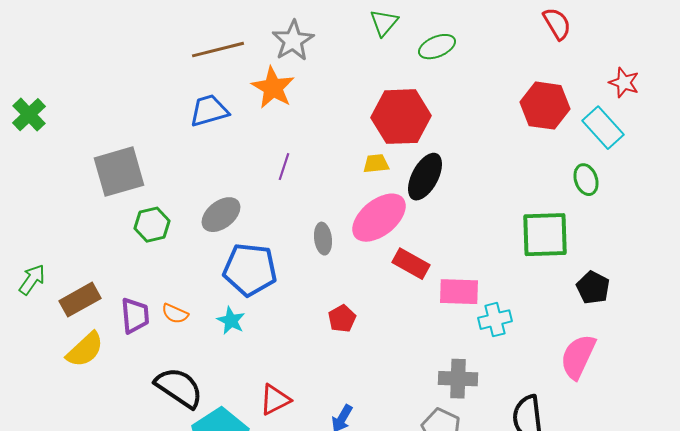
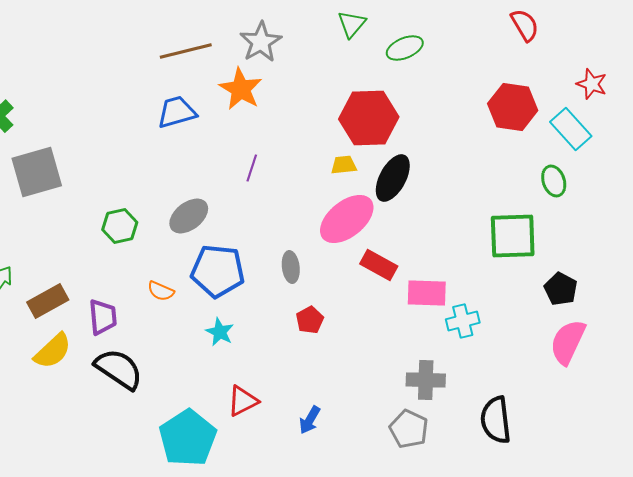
gray square: (119, 172) -> (37, 172), moved
gray ellipse: (323, 239) -> (291, 267), moved
orange semicircle: (175, 314) -> (161, 291), moved
cyan star: (231, 321) -> (220, 332), moved
pink semicircle: (578, 357) -> (568, 342), moved
black semicircle: (179, 388) -> (119, 369), moved

